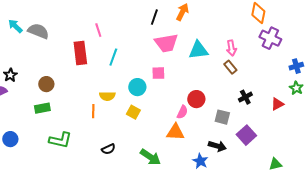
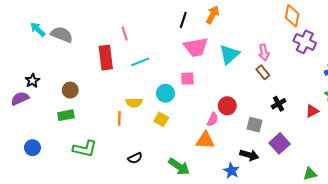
cyan triangle: (198, 50) -> (229, 54), turned -35
cyan line: (113, 57) -> (140, 62), turned 48

